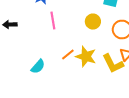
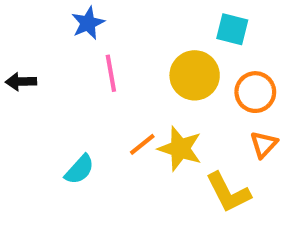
yellow circle: (93, 22) -> (195, 75), size x1.5
yellow L-shape: (113, 64) -> (228, 193), moved

